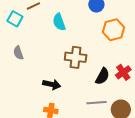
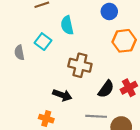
cyan square: (15, 19) -> (43, 42), moved
black arrow: (52, 84) -> (62, 95), moved

